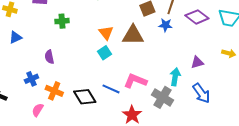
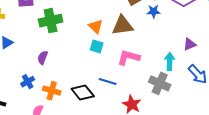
green cross: (62, 21) -> (51, 21), size x1.6
cyan square: (104, 53) -> (97, 46), turned -32
purple semicircle: (49, 57) -> (43, 58), turned 40
pink L-shape: (135, 81) -> (129, 57), moved

